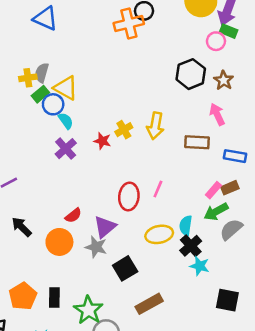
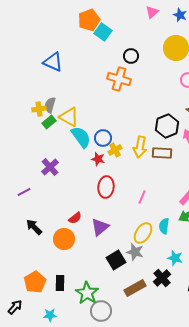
orange cross: (129, 24) -> (119, 79), moved, turned 30
black hexagon: (191, 74) -> (167, 126), moved
blue circle: (53, 104) -> (103, 138), moved
cyan semicircle: (66, 121) -> (81, 137), moved, size x1.6
brown rectangle: (197, 142) -> (162, 153), moved
purple cross: (66, 149) -> (50, 167), moved
red ellipse: (129, 196) -> (106, 187), moved
yellow ellipse: (159, 234) -> (143, 233), turned -45
black cross: (191, 246) -> (162, 278), moved
gray star: (96, 247) -> (135, 252), moved

